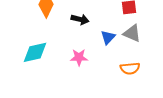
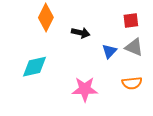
pink star: (79, 57) -> (85, 89), moved, size x1.4

